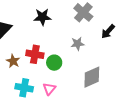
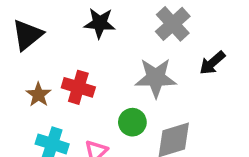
gray star: (77, 44) -> (156, 78), size x1.6
green circle: (54, 63) -> (132, 122), moved

